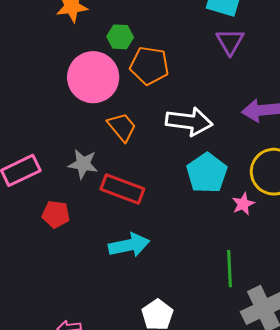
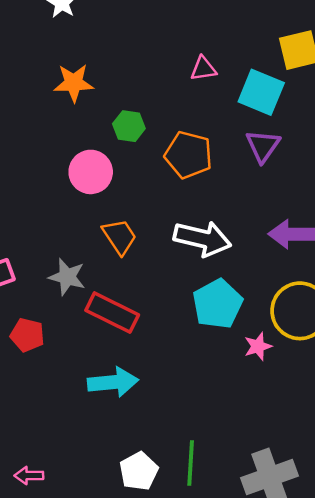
orange pentagon: (149, 66) -> (188, 155), moved
pink circle: (93, 77) -> (91, 172), size x0.7
green line: (230, 269) -> (191, 463), moved

